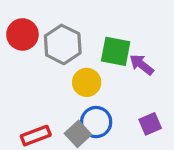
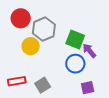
yellow circle: (87, 82) -> (31, 46), moved
blue circle: (96, 122) -> (75, 64), moved

